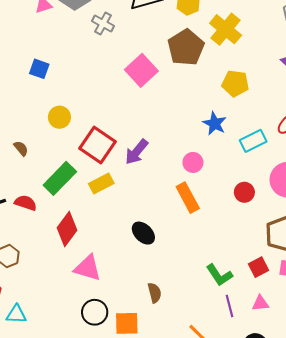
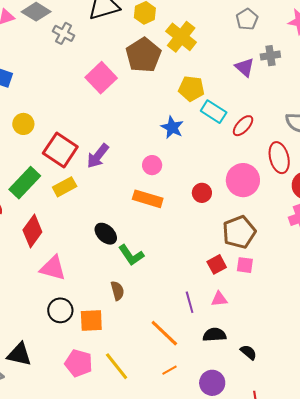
cyan rectangle: (253, 141) -> (214, 112), moved, turned 60
orange rectangle: (188, 198) -> (148, 199), turned -44
green L-shape: (219, 275) -> (131, 255), moved

